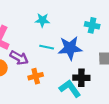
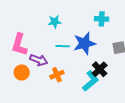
black cross: (81, 78) -> (100, 69), turned -35
cyan L-shape: (70, 89) -> (91, 81), turned 95

